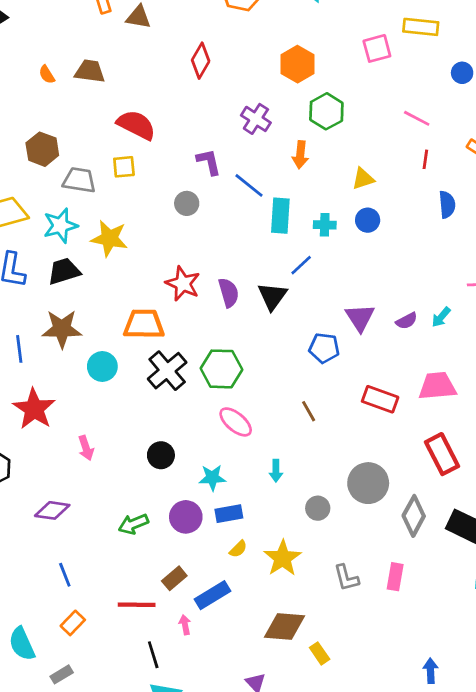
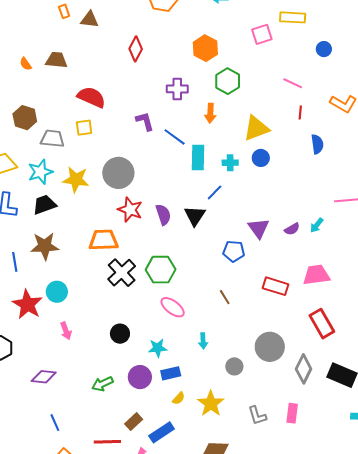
purple cross: (256, 119) -> (177, 89), turned -30
yellow triangle: (363, 179) -> (256, 128), size x1.6
gray circle: (187, 203) -> (118, 173), moved, size x1.8
cyan circle: (102, 366) -> (57, 292), moved

